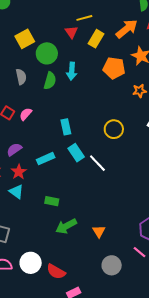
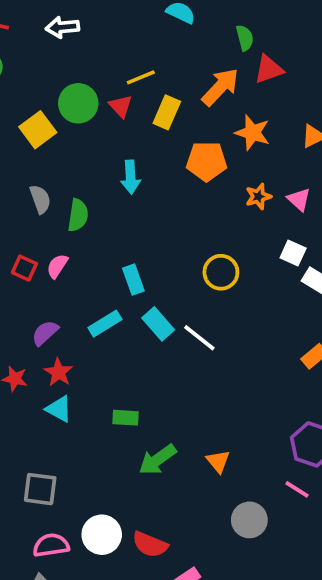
green circle: (47, 53) -> (78, 103), moved
green semicircle: (50, 81) -> (78, 215), moved
cyan rectangle: (46, 159) -> (105, 324), moved

